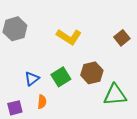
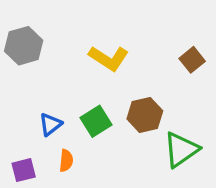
green triangle: (115, 95) -> (181, 150), turned -30

